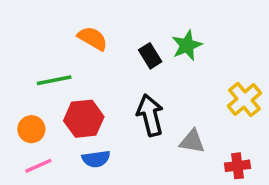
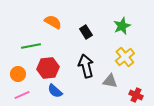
green star: (187, 45) -> (122, 26), moved
yellow cross: (244, 99) -> (125, 57), moved
blue semicircle: (96, 159) -> (55, 91), turned 49
red cross: (237, 166) -> (136, 95), turned 32

